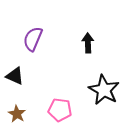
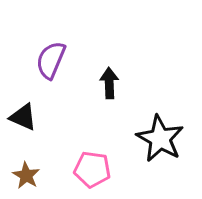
black arrow: (88, 43) -> (109, 83), moved

